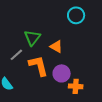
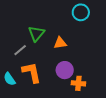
orange triangle: (56, 47) -> (60, 43), turned -40
orange L-shape: (38, 66) -> (32, 72), moved

